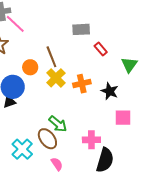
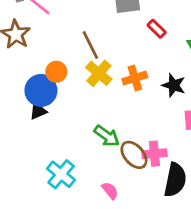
orange circle: (30, 67) -> (56, 72), moved
brown ellipse: (47, 139) -> (134, 155), moved

